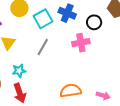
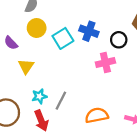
gray line: (43, 47) -> (61, 101), moved

